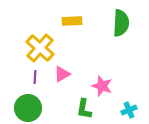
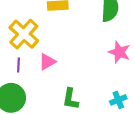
pink star: (102, 86) -> (119, 52), moved

